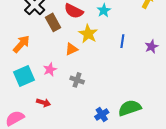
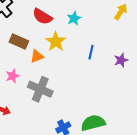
brown rectangle: (53, 22) -> (19, 41), moved, turned -42
gray cross: (77, 80) -> (40, 89), size x1.6

